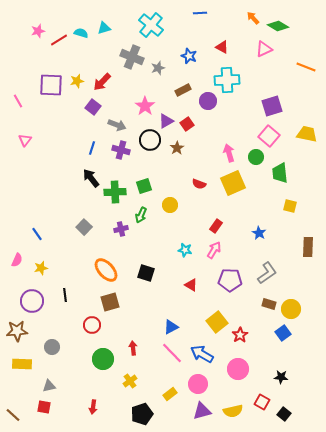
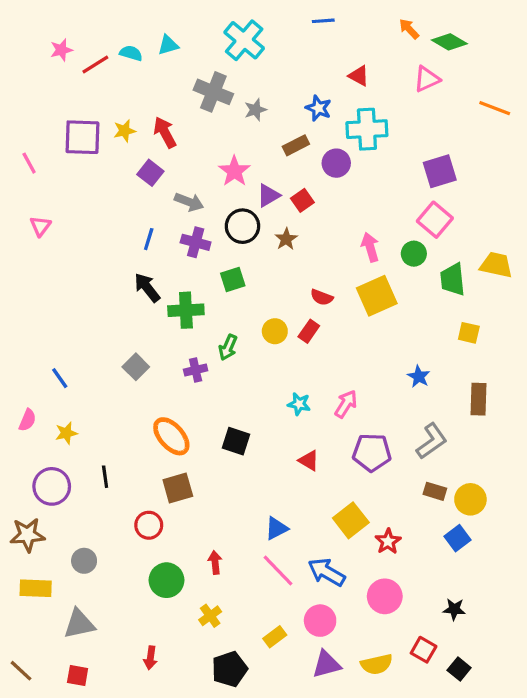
blue star: (189, 56) -> (318, 108), moved
red arrow: (102, 82) -> (165, 132), turned 108
yellow trapezoid: (307, 134) -> (496, 265), moved
green square: (144, 186) -> (233, 279), moved
red rectangle: (216, 226) -> (309, 331), moved
brown rectangle: (308, 247) -> (479, 399), moved
gray triangle: (49, 386) -> (79, 624), size x1.5
red square: (44, 407) -> (78, 676), moved

